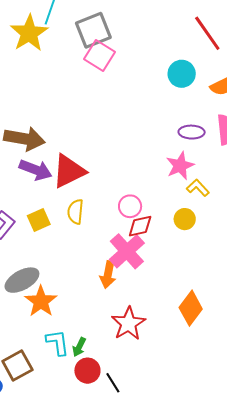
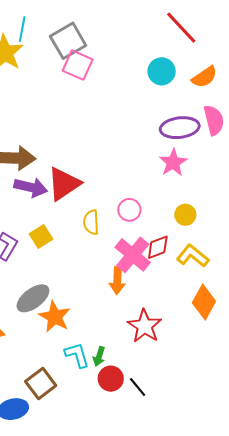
purple ellipse: (192, 132) -> (180, 128), size x1.5
yellow L-shape: (198, 188) -> (193, 256), moved, size x1.4
yellow semicircle: (75, 212) -> (91, 222), moved
red diamond: (140, 226) -> (158, 247), moved

